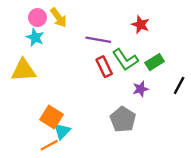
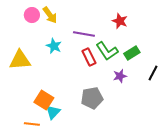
cyan star: (35, 37) -> (54, 46), moved
gray pentagon: (123, 119) -> (92, 98), moved, turned 30
orange line: (49, 145) -> (32, 124), moved, turned 35

